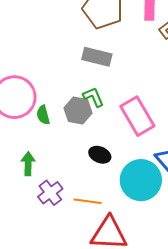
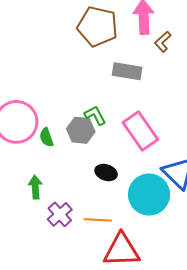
gray rectangle: (97, 57) -> (127, 71), moved

